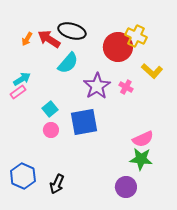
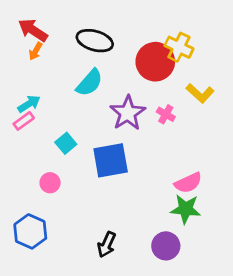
red arrow: (49, 39) -> (33, 30), moved
pink circle: (51, 130) -> (50, 183), moved
black arrow: (57, 184) -> (107, 245), moved

